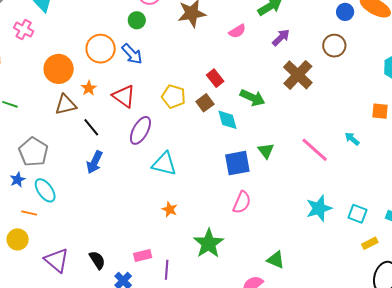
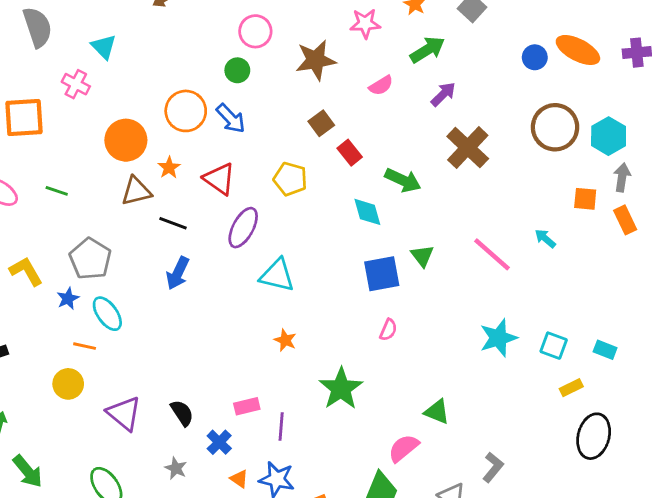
brown circle: (334, 46) -> (555, 127), moved, size x1.4
brown square: (205, 103) -> (321, 123), moved
black line: (91, 127) -> (173, 223), turned -30
pink semicircle: (242, 202) -> (388, 330), size x0.7

